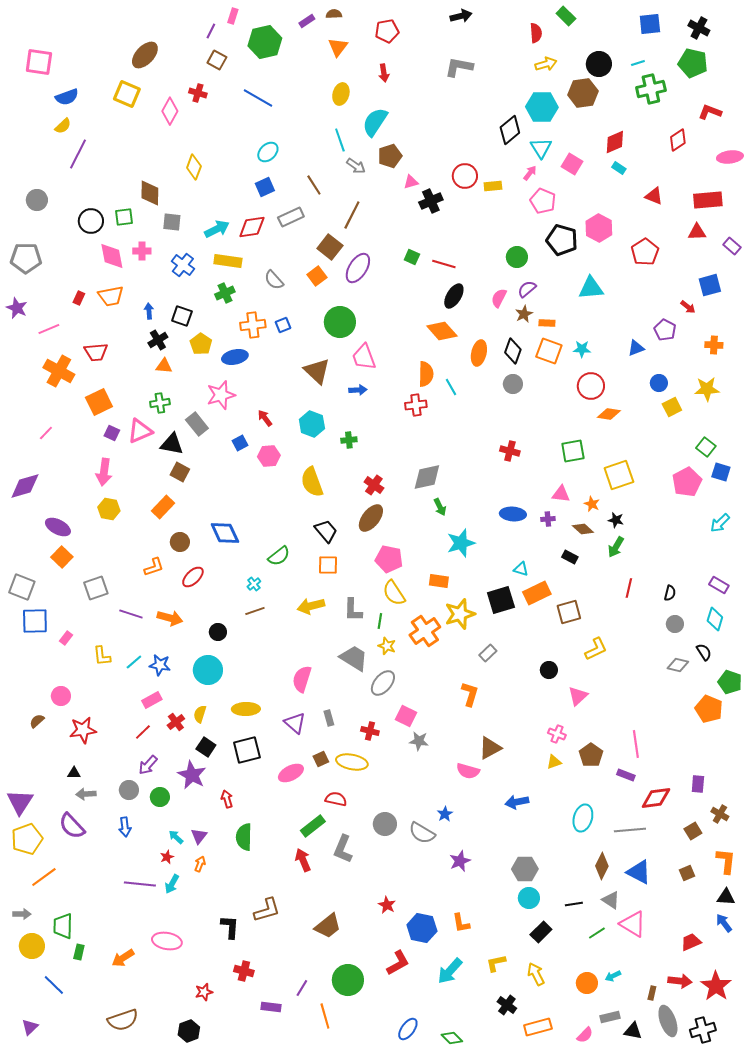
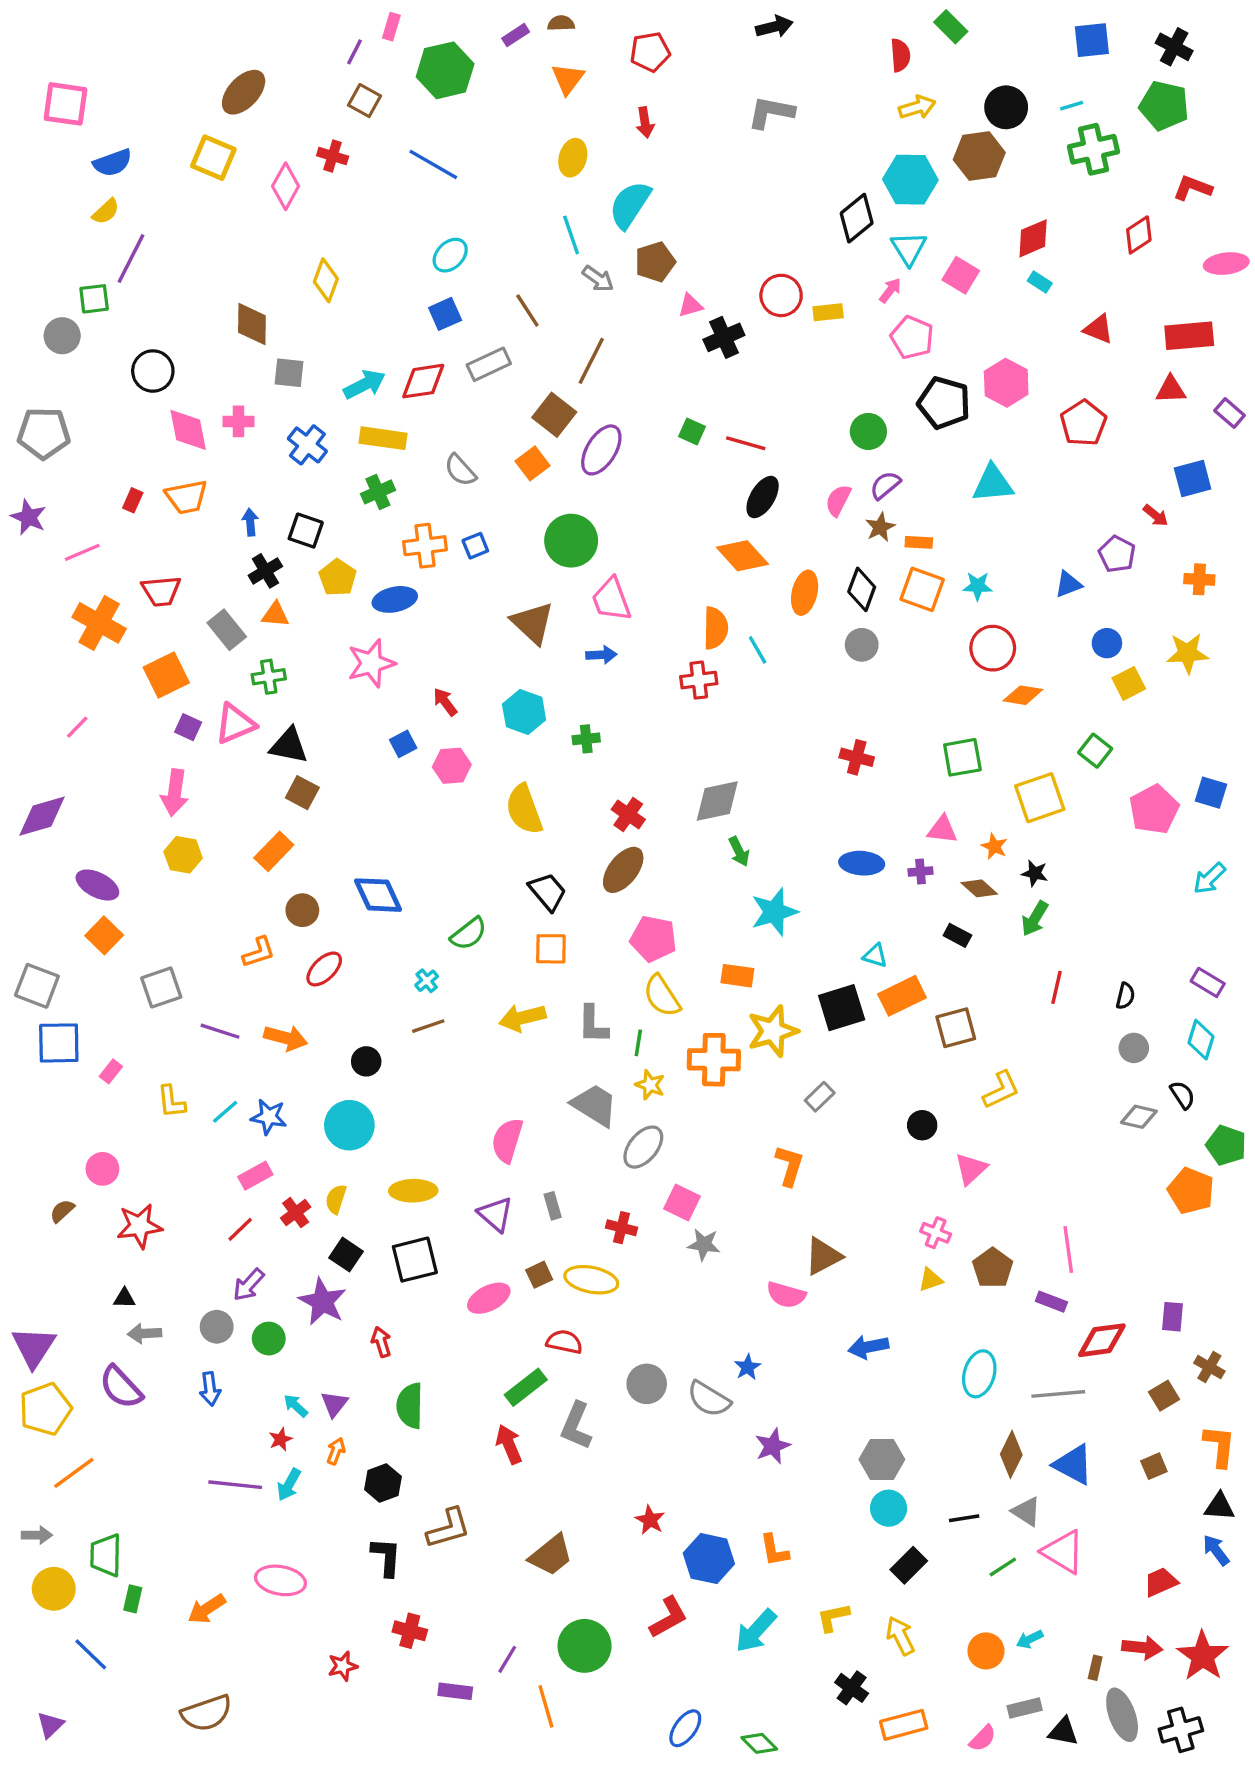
green square: (124, 217) -> (94, 299), moved
gray rectangle: (197, 424) -> (227, 630), moved
green square: (706, 447) -> (1095, 751), moved
orange cross: (425, 631) -> (714, 1060), turned 36
black hexagon: (189, 1031) -> (383, 1483), moved

